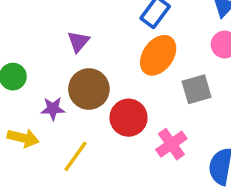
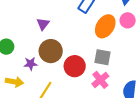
orange ellipse: (158, 55) -> (105, 26), moved
gray square: (197, 89) -> (103, 57), moved, turned 30

